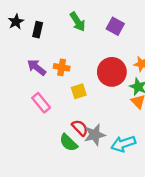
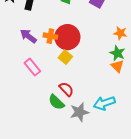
red circle: (112, 72) -> (67, 37), moved
yellow square: (79, 91) -> (65, 57), turned -32
gray star: (95, 135) -> (79, 112), moved

